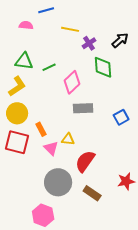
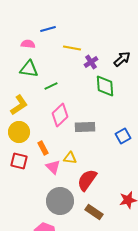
green triangle: (24, 61) -> (29, 69), moved
pink diamond: (72, 82) -> (60, 115), moved
red square: (17, 142) -> (19, 161), size x0.7

